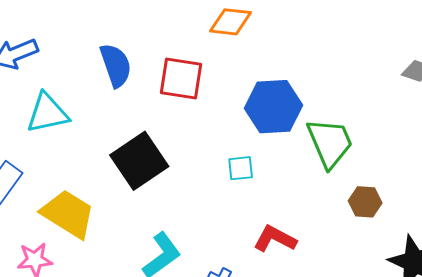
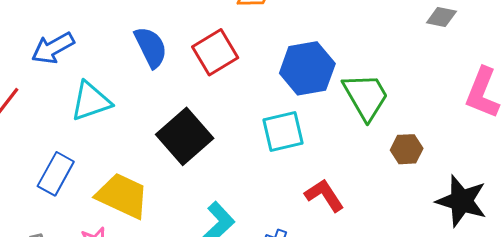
red square: (181, 78) -> (215, 52), turned -33
cyan square: (241, 168) -> (283, 131), size x1.6
red L-shape: (275, 239) -> (324, 195), turned 36

